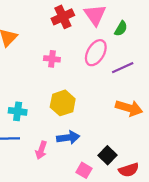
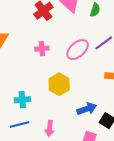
pink ellipse: (96, 53) -> (78, 50), moved, turned 30
blue arrow: (68, 138) -> (87, 109), moved

